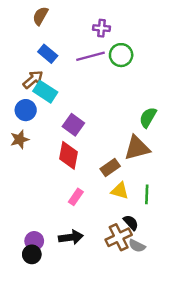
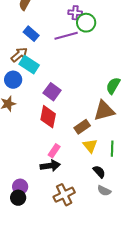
green circle: (121, 55) -> (86, 23), moved
yellow triangle: (120, 191) -> (90, 146), turned 35
black arrow: (71, 237) -> (50, 166), moved
brown cross: (119, 237) -> (64, 195), moved

